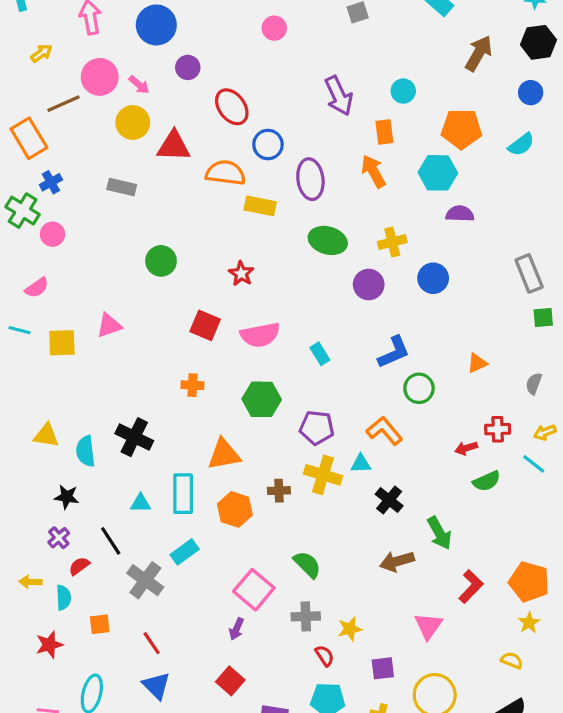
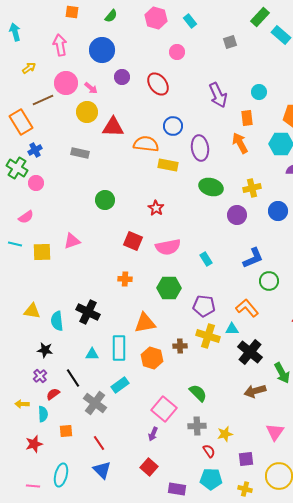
red ellipse: (232, 107) -> (158, 84), moved
black cross: (389, 500) -> (250, 352), size x1.4

